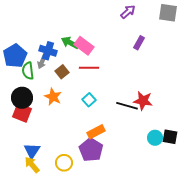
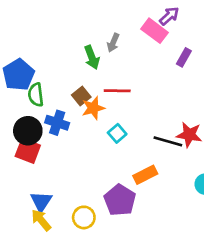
green arrow: (70, 43) -> (92, 57), turned -138
pink rectangle: (84, 46) -> (155, 31), moved
blue cross: (48, 51) -> (57, 123), moved
gray arrow: (42, 62) -> (113, 43), moved
orange star: (53, 97) -> (93, 108), moved, turned 30
orange rectangle: (96, 132) -> (145, 175), moved

